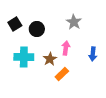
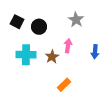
black square: (15, 24) -> (17, 22), turned -32
orange rectangle: (62, 74) -> (64, 85), moved

